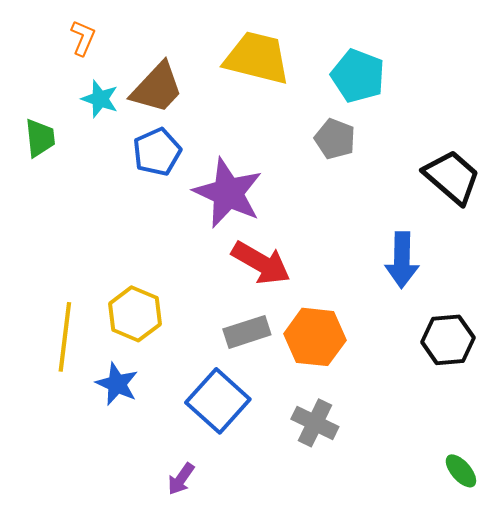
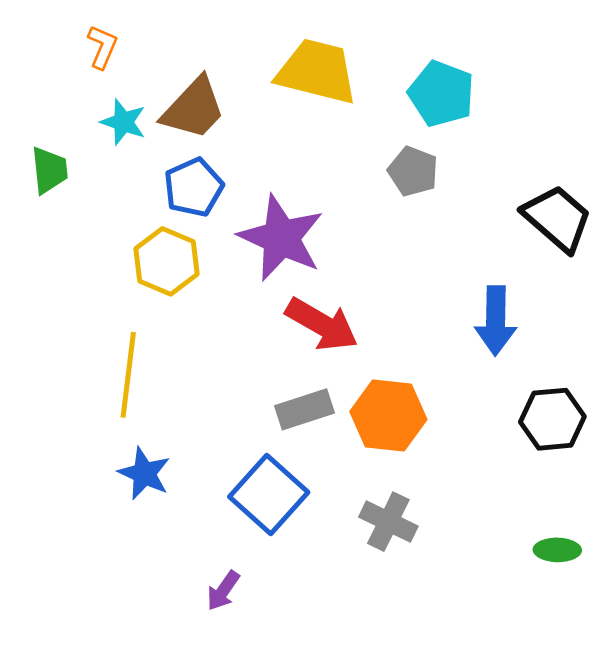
yellow hexagon: (135, 314) -> (166, 261), moved
yellow line: (65, 337) -> (128, 375), moved
green ellipse: (461, 471) -> (557, 550), moved, turned -48

